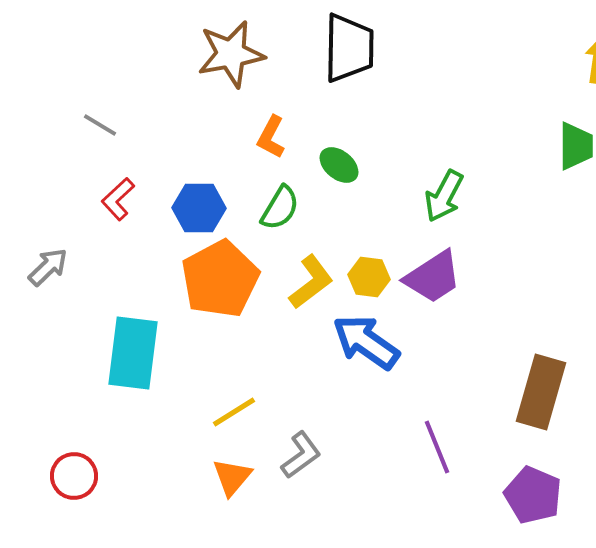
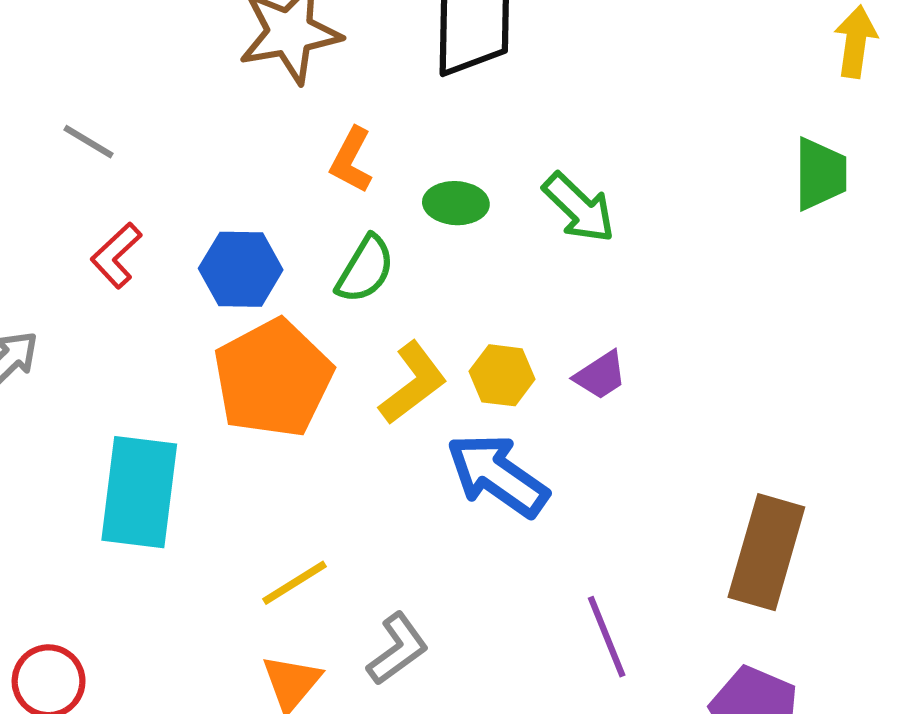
green ellipse: (339, 165) -> (456, 203), turned -36
green arrow: (444, 196) -> (579, 208), moved, turned -74
purple trapezoid: (433, 277) -> (600, 375), size x0.6

